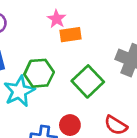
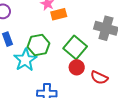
red circle: (70, 125) -> (77, 67), moved

